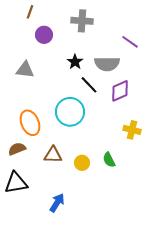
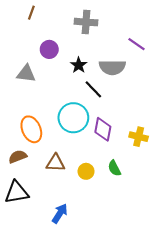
purple circle: (44, 35) -> (49, 49), moved
purple diamond: (120, 91) -> (103, 129), moved, turned -55

